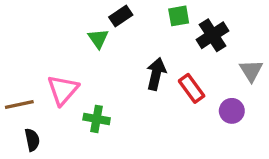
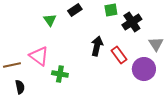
green triangle: (98, 38) -> (50, 20), moved
pink triangle: (63, 90) -> (39, 56), turned -35
purple circle: (232, 111) -> (144, 69), size x1.5

